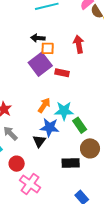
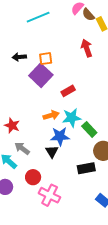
black arrow: (38, 38) -> (19, 57), moved
red arrow: (79, 44) -> (87, 48), moved
red rectangle: (62, 73) -> (68, 91), moved, turned -32
orange arrow: (44, 105) -> (51, 115), turned 49

